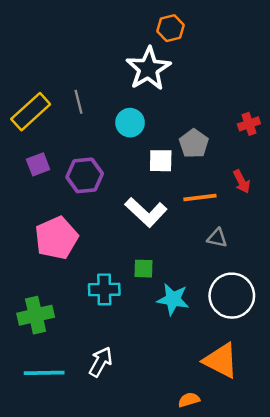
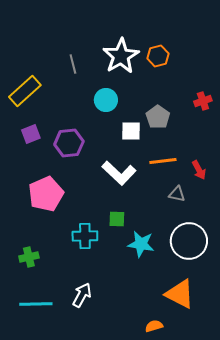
orange hexagon: (170, 28) -> (158, 56), moved
gray line: (78, 102) -> (73, 64), moved
red arrow: (242, 182) -> (199, 170), moved
green cross: (36, 315) -> (29, 257), size x0.7

